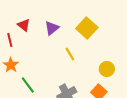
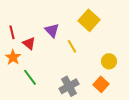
red triangle: (24, 25) -> (29, 43), moved
purple triangle: (52, 28) -> (52, 30), moved, turned -35

